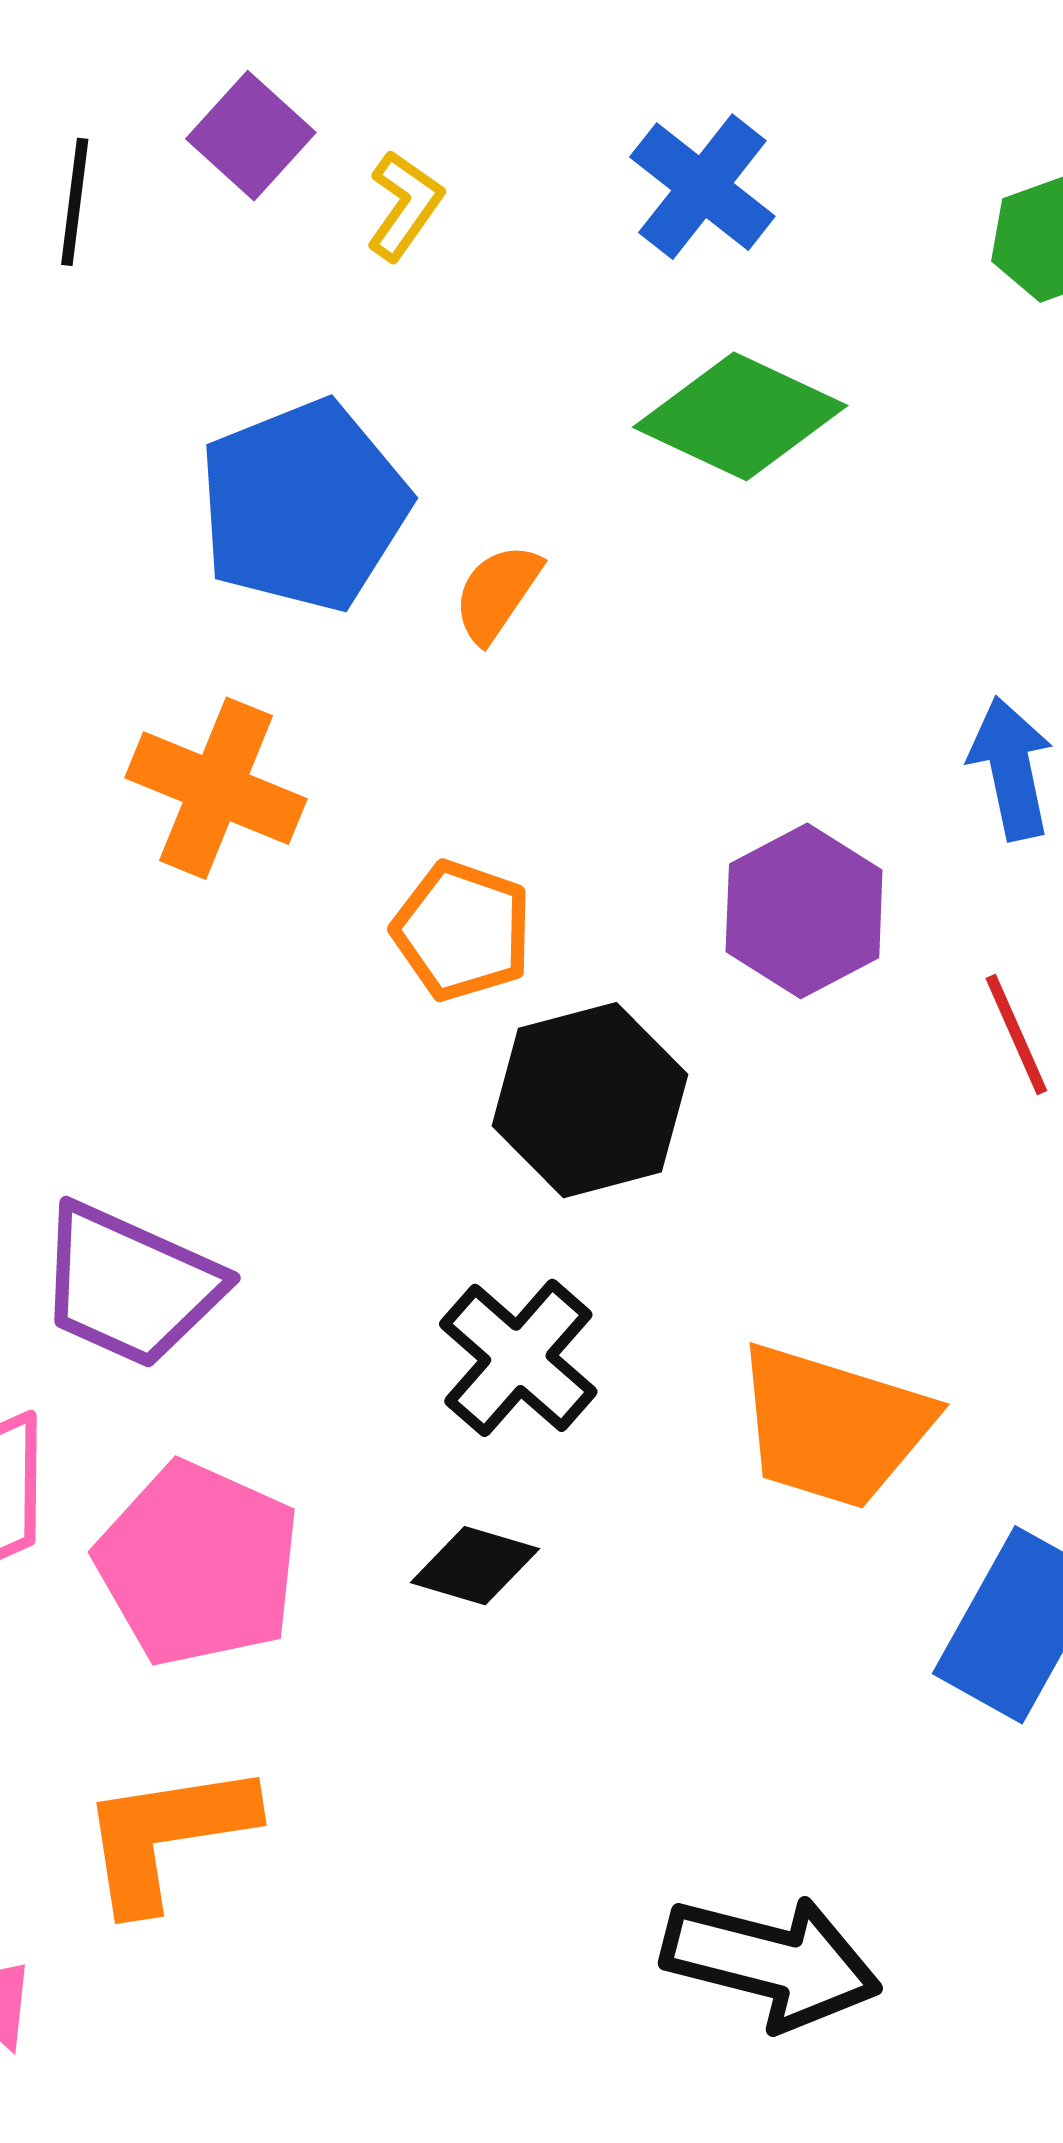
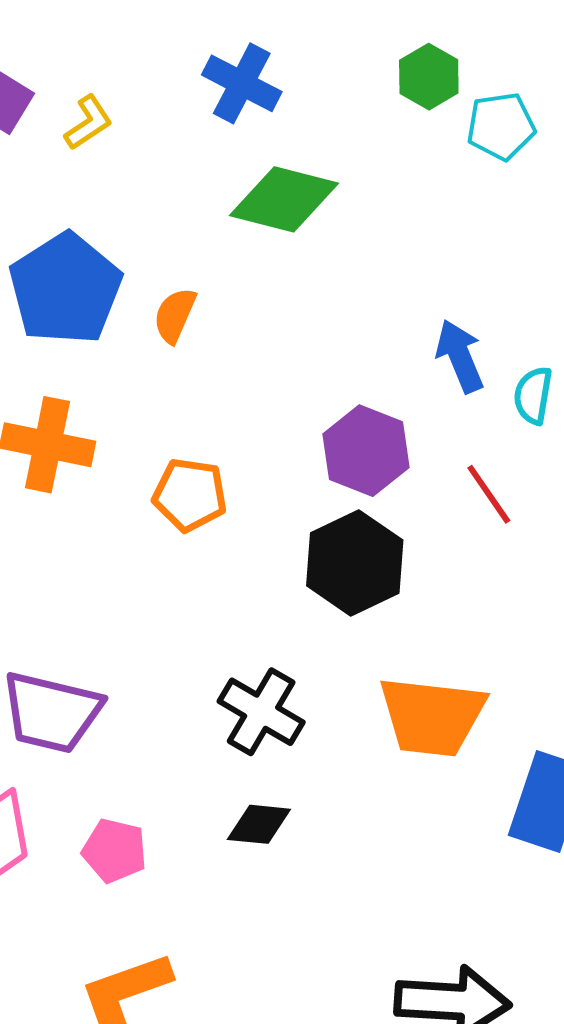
yellow L-shape: (405, 205) -> (88, 123), turned 32
black hexagon: (590, 1100) -> (355, 563), moved
pink pentagon: (198, 1564) -> (115, 851), size x0.6

